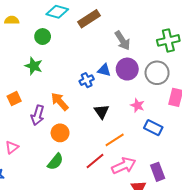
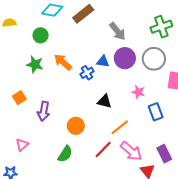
orange arrow: (60, 102) -> (63, 62), moved
black triangle: (102, 112) -> (104, 101), turned -35
blue rectangle: (153, 128) -> (156, 112), turned 48
orange circle: (60, 133) -> (76, 126), moved
pink arrow: (124, 166) -> (131, 151), turned 70

